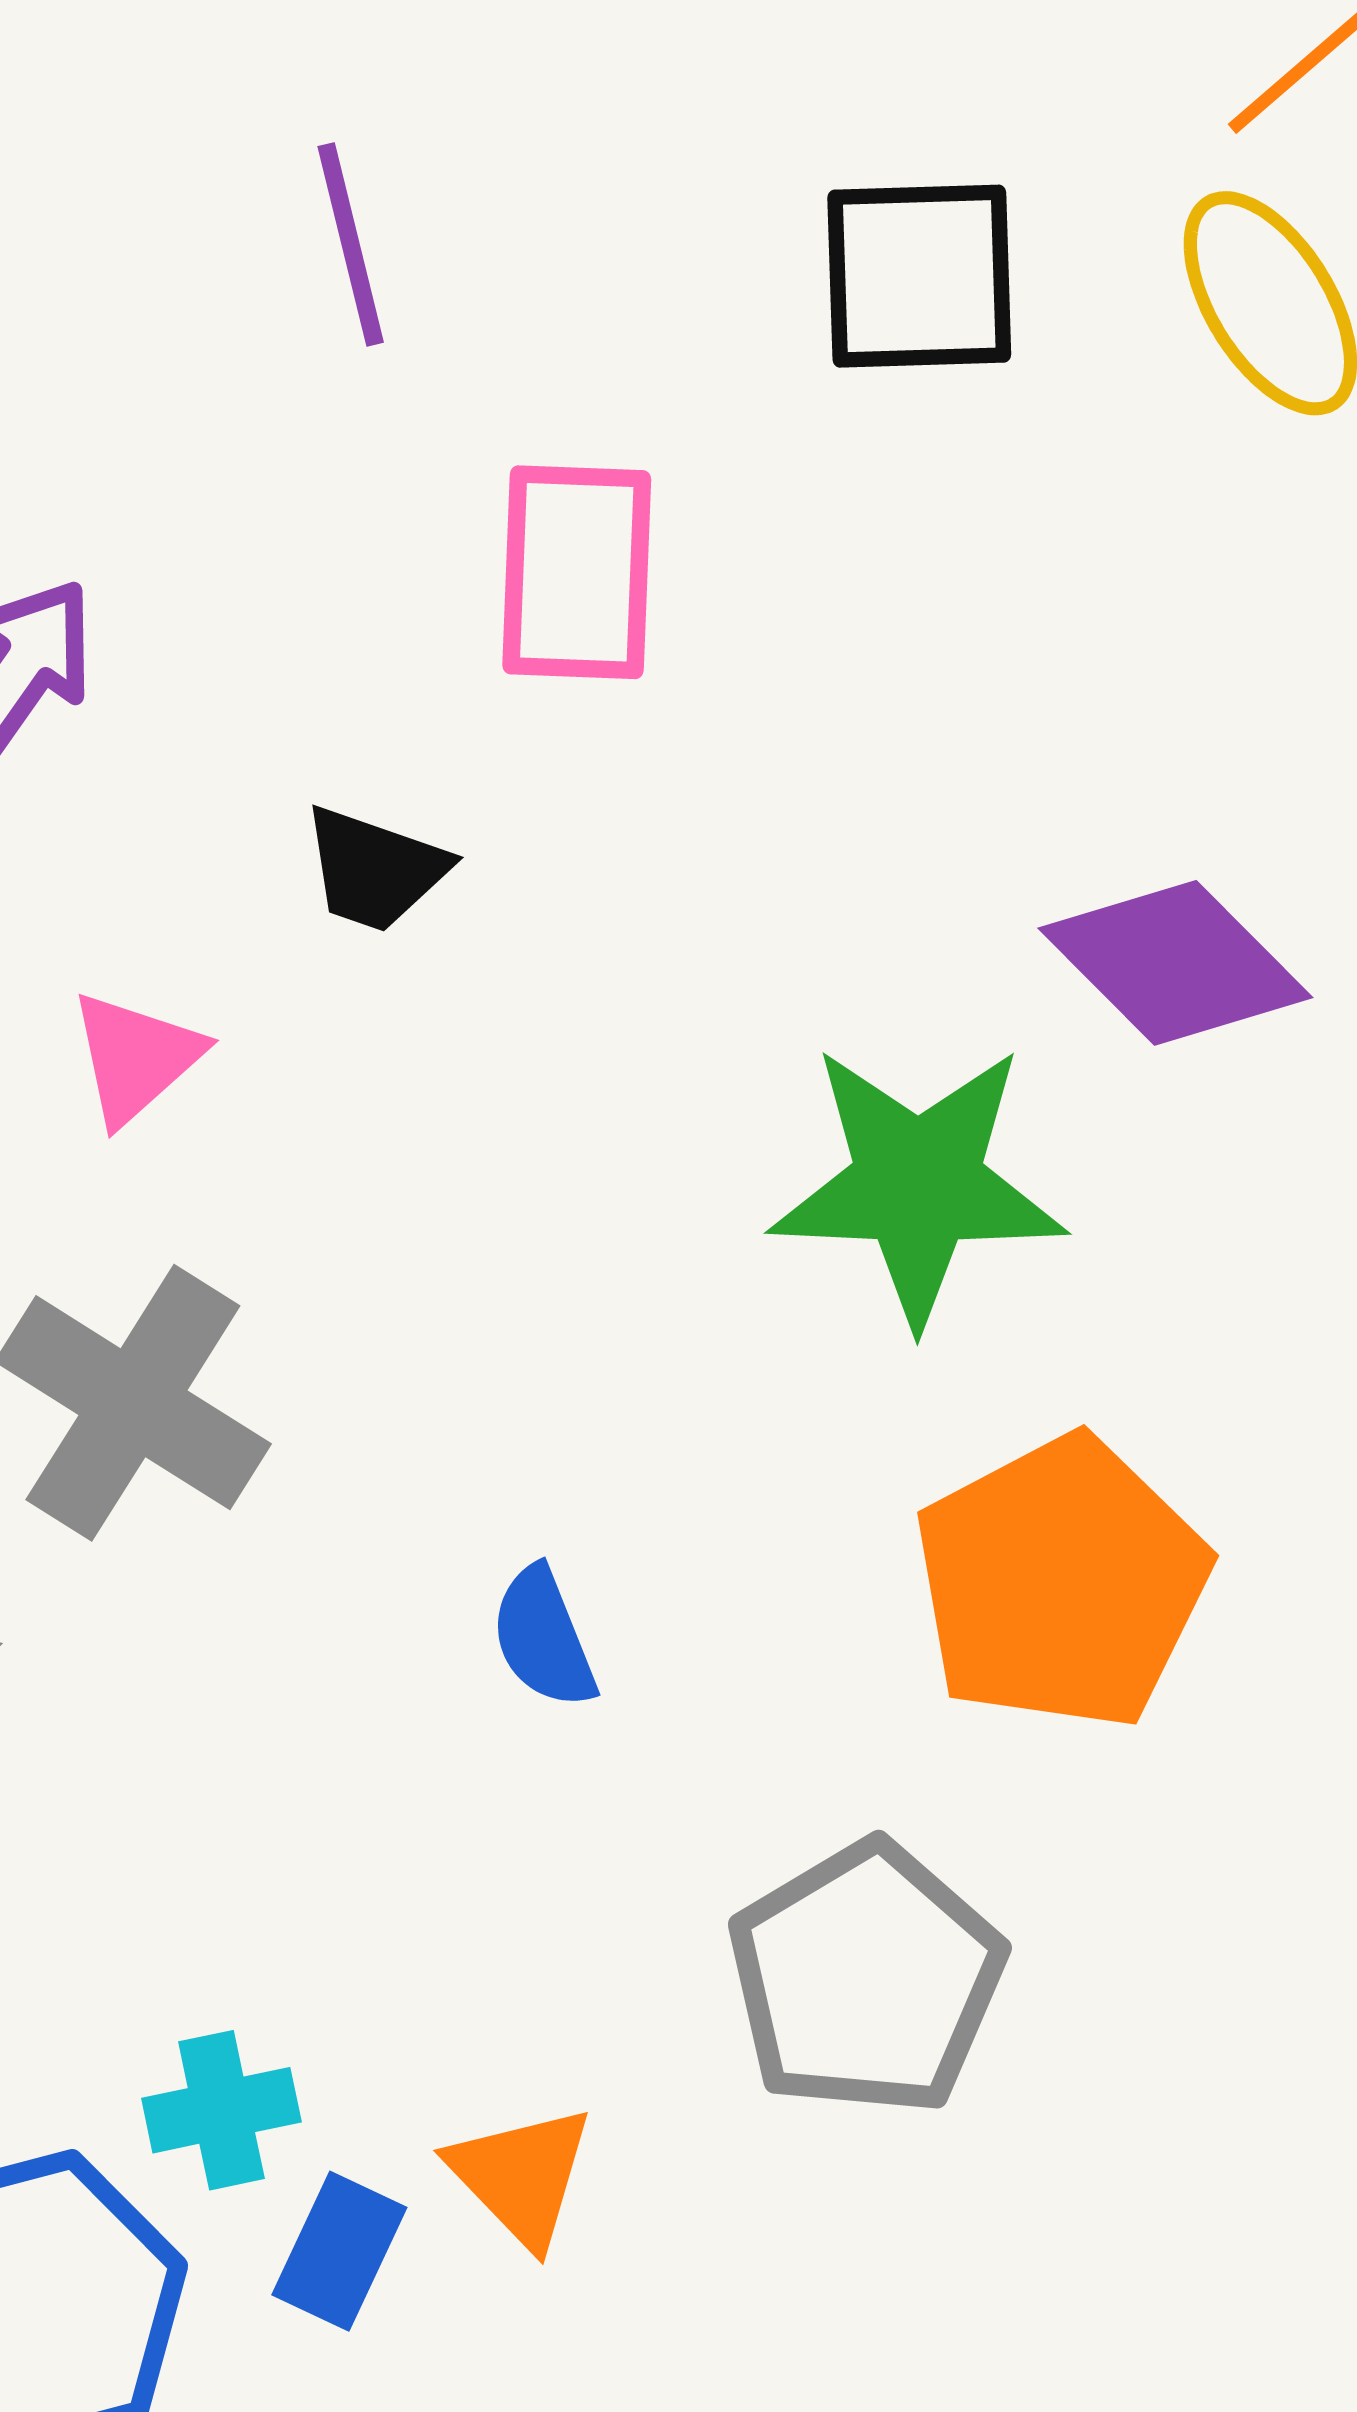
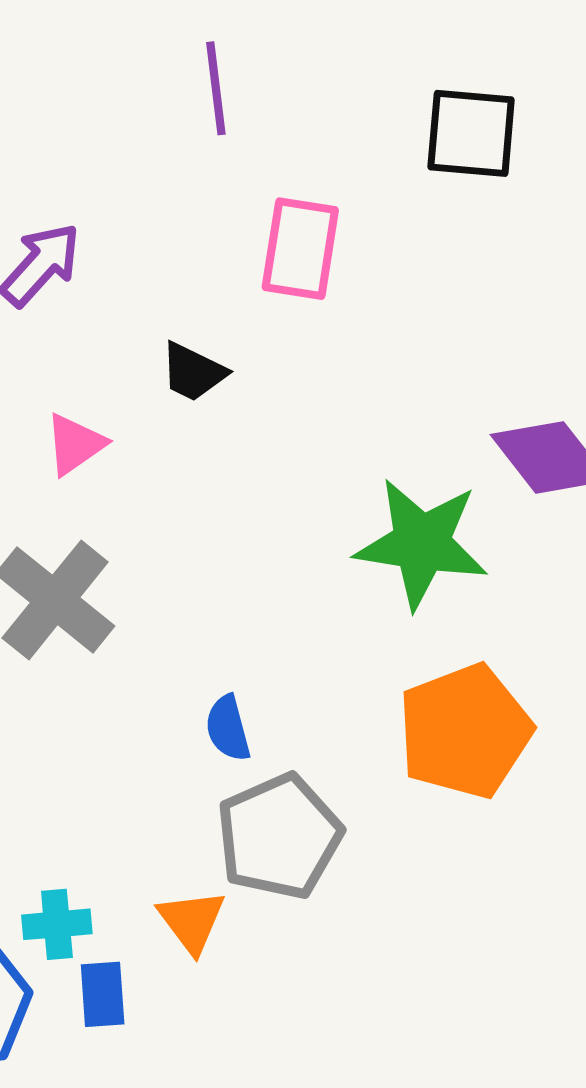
gray pentagon: (866, 1979) -> (279, 836), moved
orange triangle: (521, 2176) -> (192, 921), moved
blue rectangle: (339, 2251) -> (103, 994), turned -36

